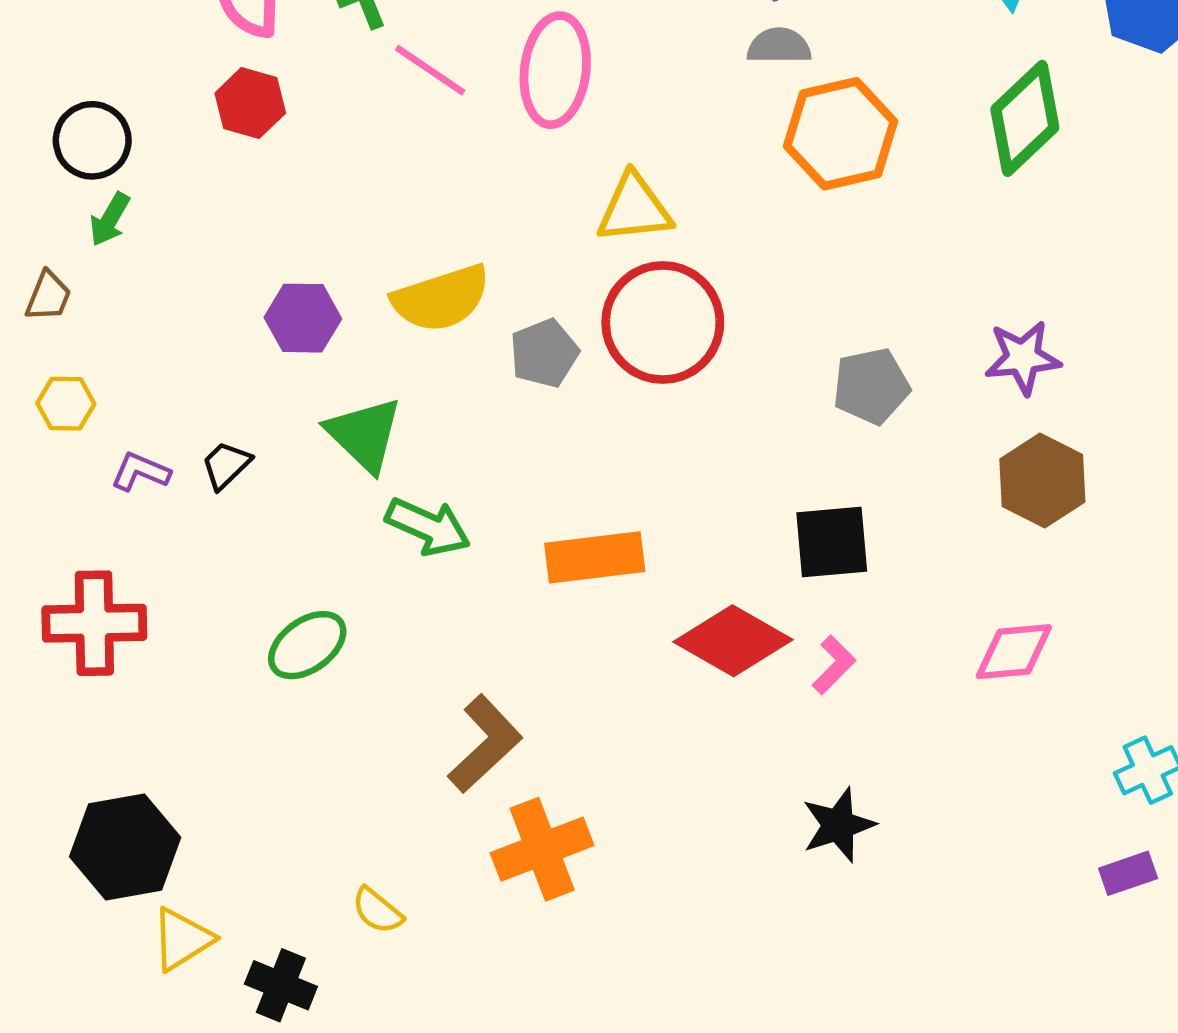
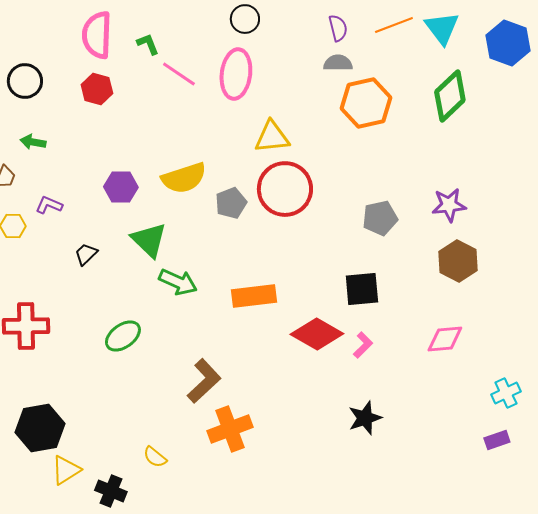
black circle: (92, 140) -> (25, 81), moved
green arrow: (110, 219) -> (33, 142), turned 70
purple L-shape: (140, 472) -> (49, 205), moved

